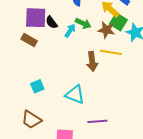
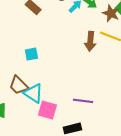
cyan triangle: (75, 95) -> (33, 93), moved

